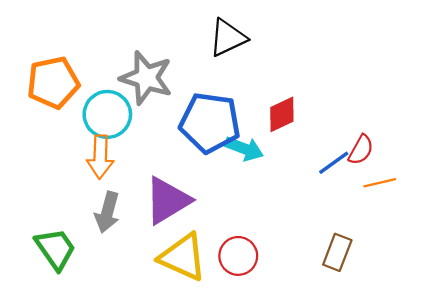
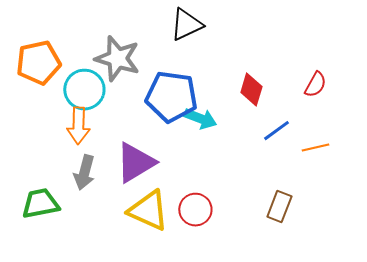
red diamond: (282, 114) -> (251, 90), moved, turned -48
red semicircle: (361, 150) -> (315, 85), moved
green trapezoid: (55, 249) -> (40, 204), turned -66

